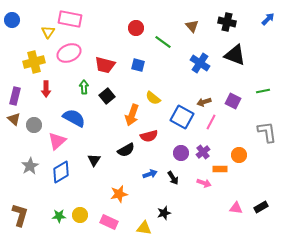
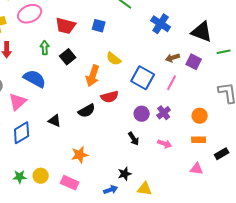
black triangle: (235, 55) -> (202, 32), moved
brown arrow: (204, 102) -> (173, 58), moved
black triangle: (94, 160) -> (55, 121), turned -40
orange rectangle: (220, 169) -> (199, 140), moved
blue arrow: (150, 174) -> (111, 190), moved
black rectangle: (261, 207) -> (222, 154), moved
yellow triangle: (144, 228) -> (145, 189), moved

